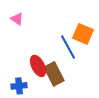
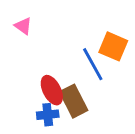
blue cross: (19, 86) -> (48, 115), moved

